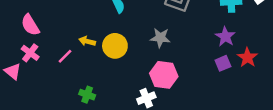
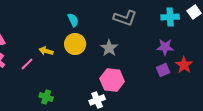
purple star: (225, 37) -> (165, 47), turned -30
gray star: (160, 38) -> (109, 48), turned 30
yellow circle: (115, 46) -> (75, 44), moved

